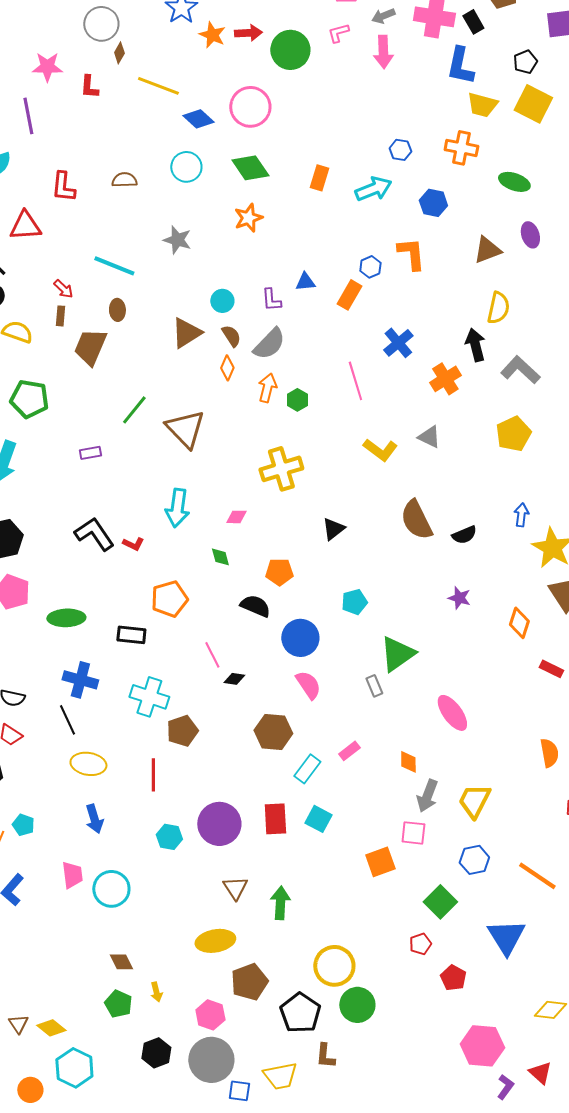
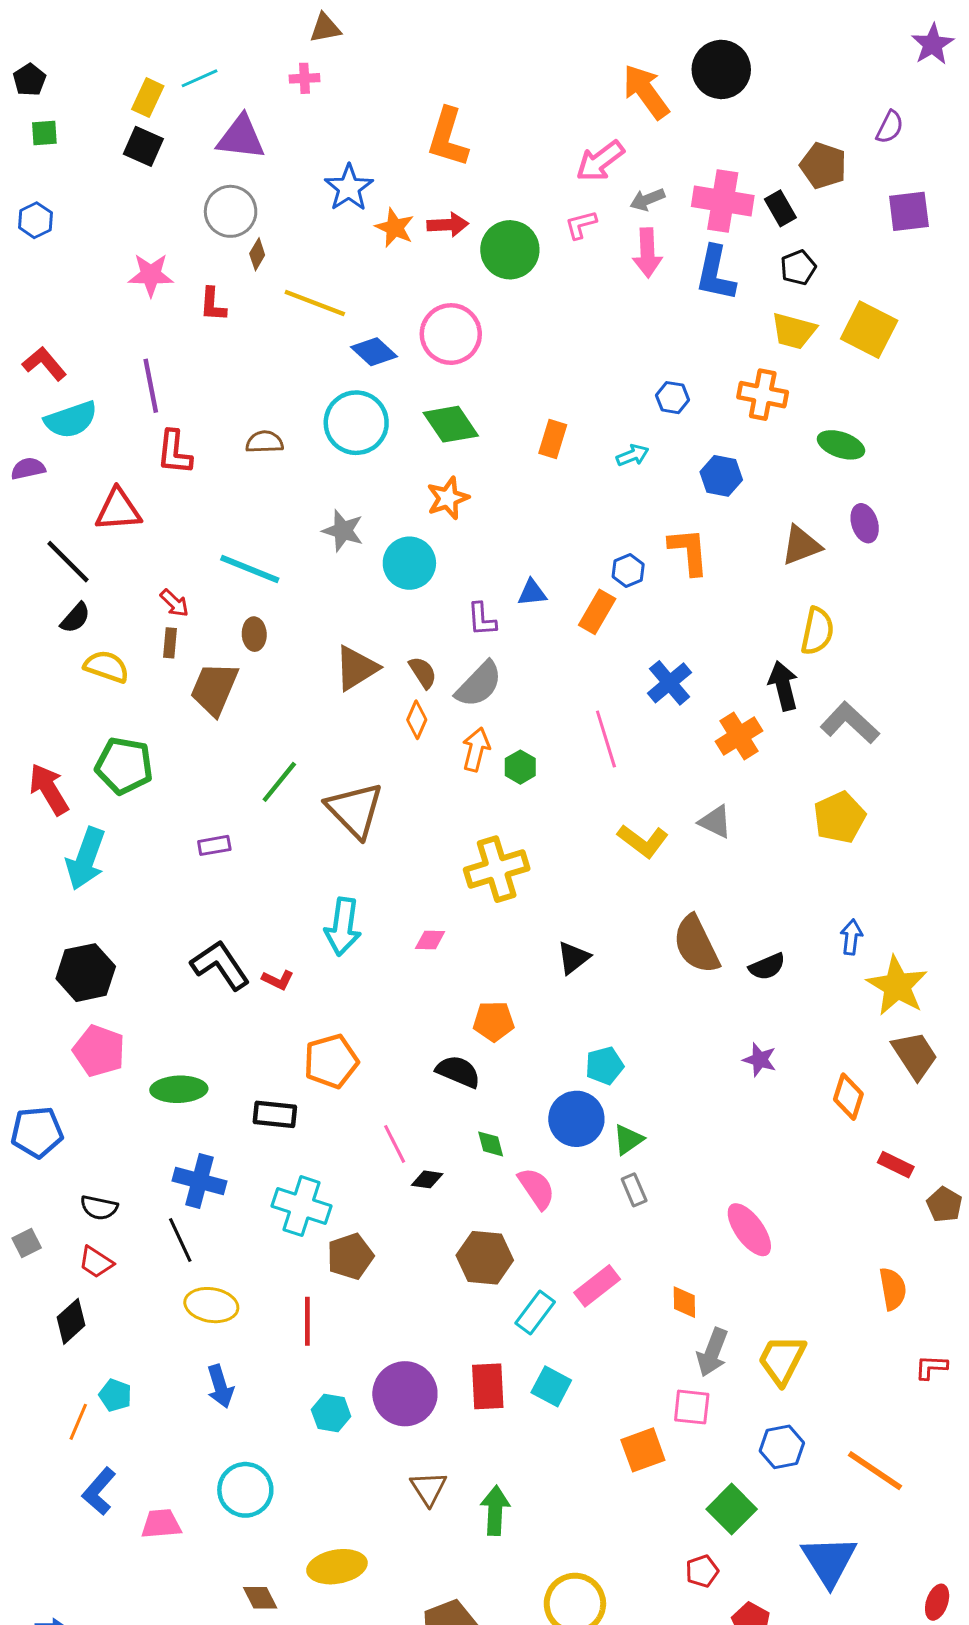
black pentagon: (525, 62) -> (798, 268), moved
blue L-shape: (460, 66) -> (715, 273), moved
purple line: (28, 116) -> (151, 386), moved
cyan circle: (186, 167) -> (356, 423), size x1.4
cyan arrow: (373, 189) -> (633, 455), size x0.6
cyan circle: (222, 301) -> (409, 563), moved, size x1.5
green diamond: (220, 557) -> (491, 1144), moved
blue circle: (300, 638) -> (576, 1119), moved
green triangle: (397, 654) -> (628, 1140), moved, size x0.6
pink rectangle: (349, 751) -> (597, 1286), size x1.4
pink trapezoid: (72, 875) -> (161, 1524), moved, turned -88
yellow ellipse: (215, 941) -> (337, 1567), moved

